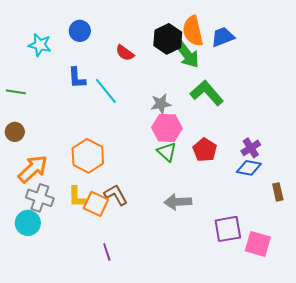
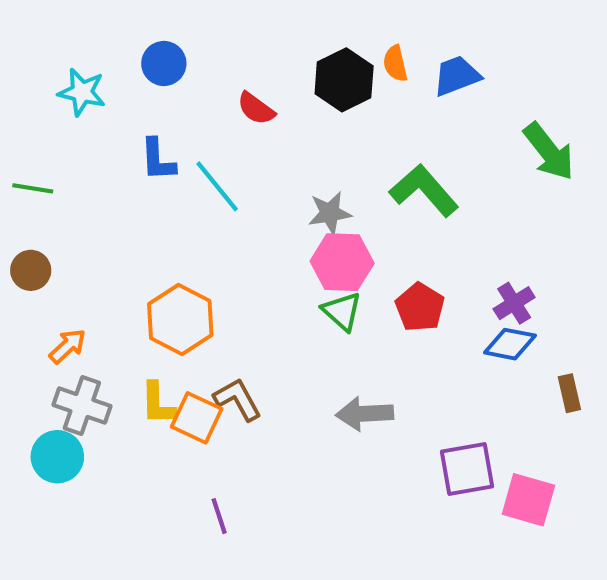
orange semicircle: (193, 31) -> (395, 63), size x0.6
green arrow: (187, 54) -> (549, 152), moved
orange arrow: (33, 169) -> (68, 346), size x0.6

